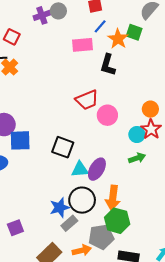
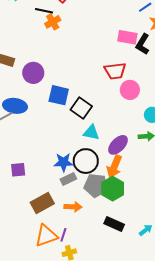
pink rectangle: (82, 45) -> (127, 37), moved
blue square: (20, 140) -> (59, 95), moved
purple ellipse: (97, 169) -> (118, 145), moved
gray pentagon: (101, 237) -> (96, 185), moved

